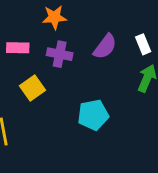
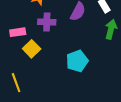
pink rectangle: (18, 48) -> (18, 32), moved

